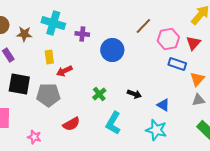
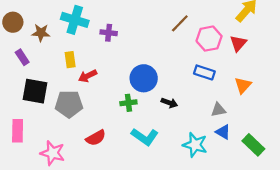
blue circle: (112, 50) -> (144, 78), moved
blue rectangle: (177, 64) -> (204, 72), moved
green cross: (99, 94) -> (128, 103), turned 32
gray triangle: (198, 100) -> (218, 110), moved
blue triangle: (163, 105) -> (223, 132), moved
cyan L-shape: (113, 123) -> (145, 137), turned -85
pink star: (34, 137) -> (53, 153), size x1.5

